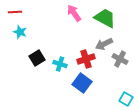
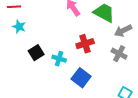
gray arrow: (104, 44) -> (123, 31), moved
red cross: (86, 59) -> (85, 44), moved

